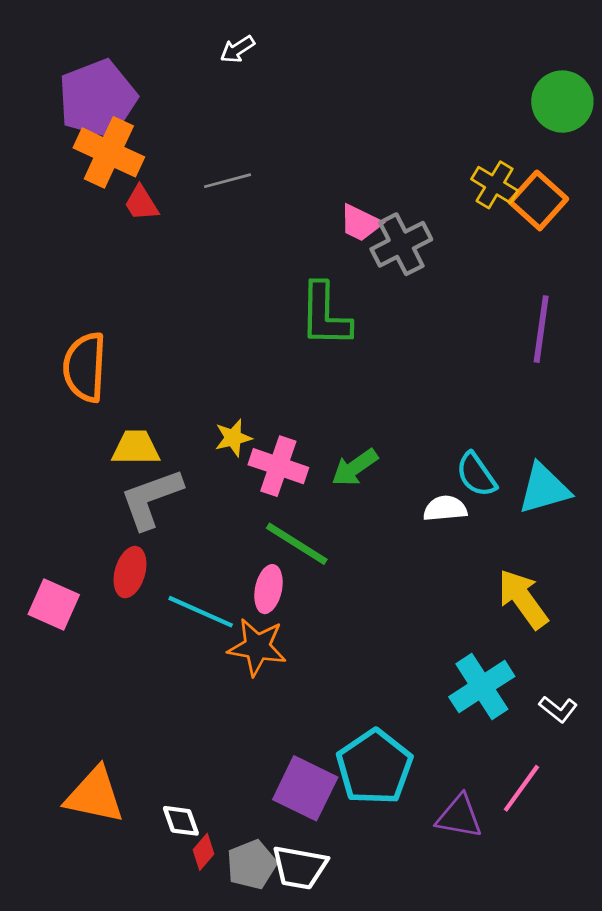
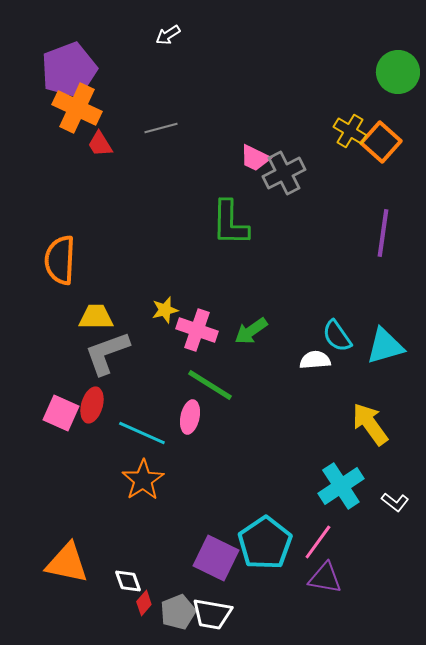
pink square: (54, 605) -> (61, 413), moved
orange star: (257, 647) -> (143, 480), moved, turned 30
pink line: (521, 788) -> (318, 542), moved

